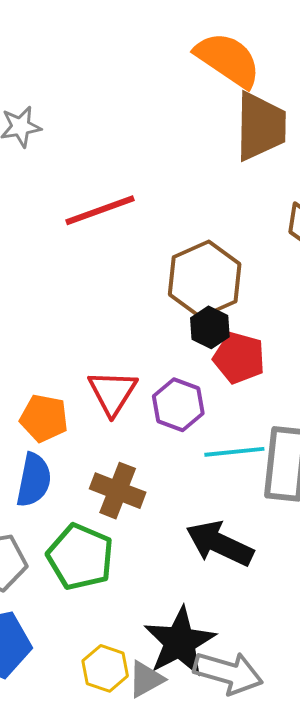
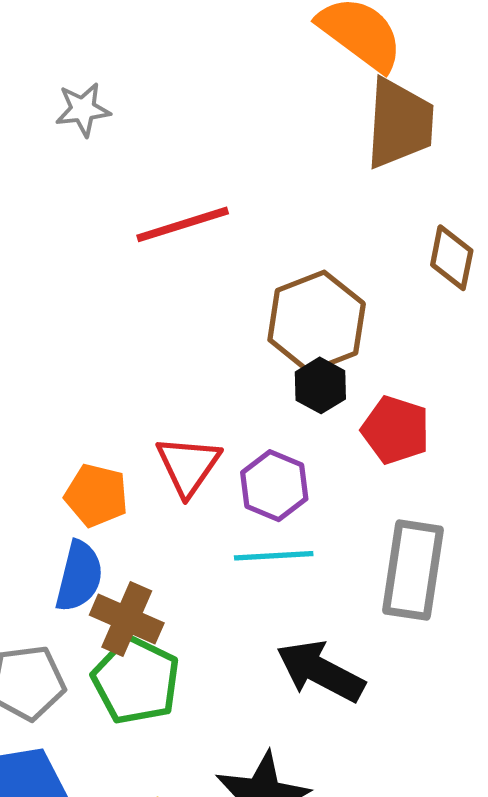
red pentagon: (239, 358) -> (396, 430), moved
cyan line: (234, 452) -> (274, 556), moved
brown cross: (118, 491) -> (127, 619), moved

